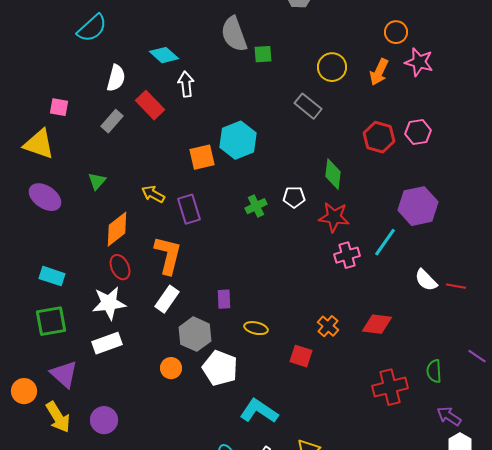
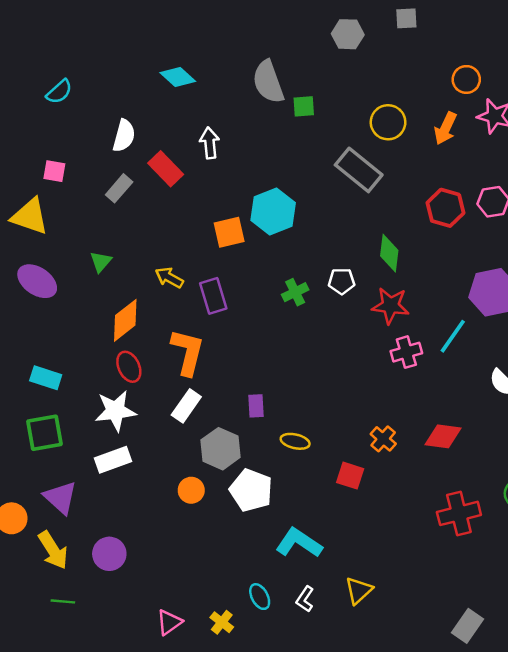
cyan semicircle: (92, 28) -> (59, 92), moved, size x0.7
cyan diamond: (164, 55) -> (178, 77), moved
gray rectangle: (308, 106) -> (359, 170), size x1.4

